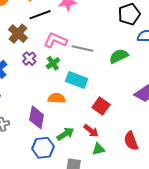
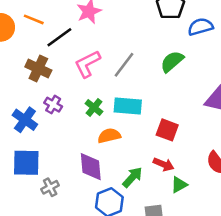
pink L-shape: (55, 40) -> (87, 64), turned -35
gray line: (82, 49) -> (124, 65), turned -50
purple cross: (29, 59) -> (53, 105), moved
green cross: (53, 63) -> (94, 107), moved

